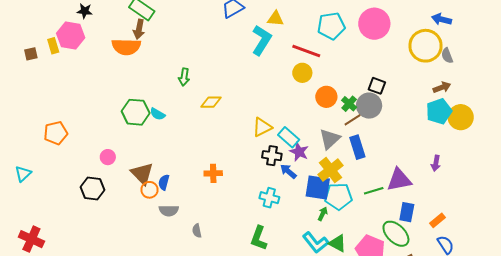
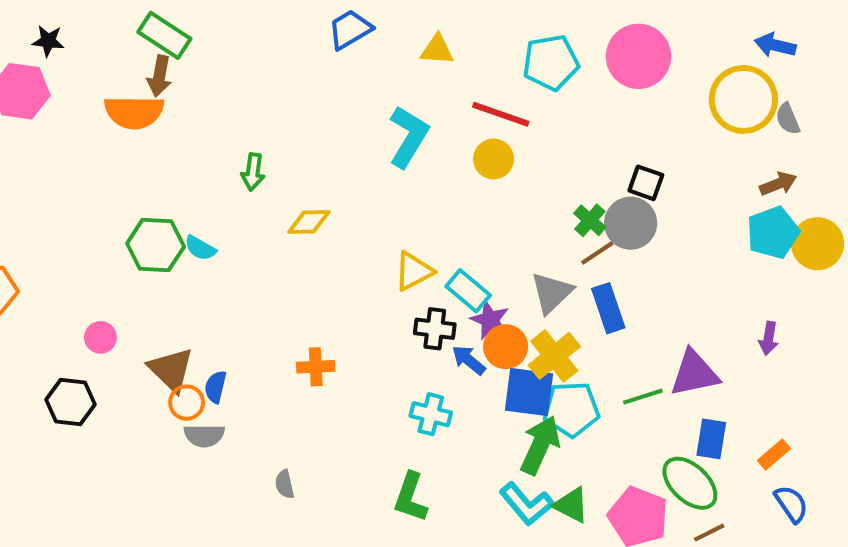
cyan L-shape: (262, 40) -> (409, 137), moved
orange circle: (326, 97) -> (506, 347), moved
gray semicircle: (169, 211) -> (204, 436), moved
green arrow: (323, 214) -> (540, 445), size x2.0

